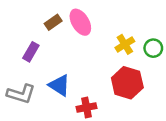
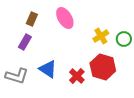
brown rectangle: (53, 22) -> (32, 19), moved, turned -32
red cross: (87, 107) -> (77, 76), moved, turned -35

